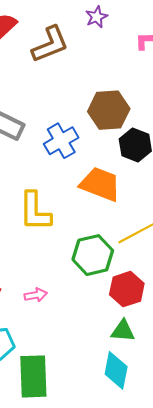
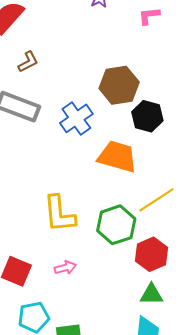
brown L-shape: (50, 44) -> (28, 62), moved, size x0.6
yellow L-shape: (35, 211) -> (59, 214), moved

